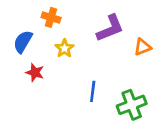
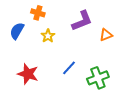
red star: (35, 73) -> (28, 74), moved, size x1.5
blue line: (93, 91) -> (69, 68), turned 35

